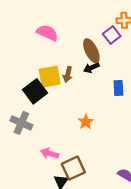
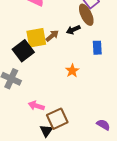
brown ellipse: (91, 51) -> (86, 15), moved
brown arrow: (68, 74) -> (52, 36), turned -144
orange star: (86, 122) -> (72, 71), moved

